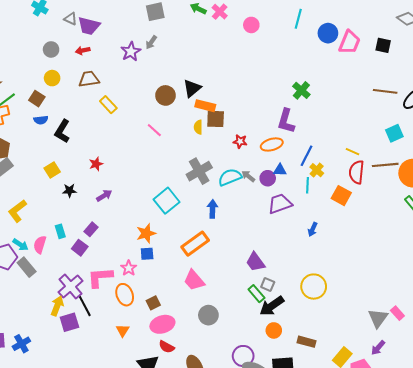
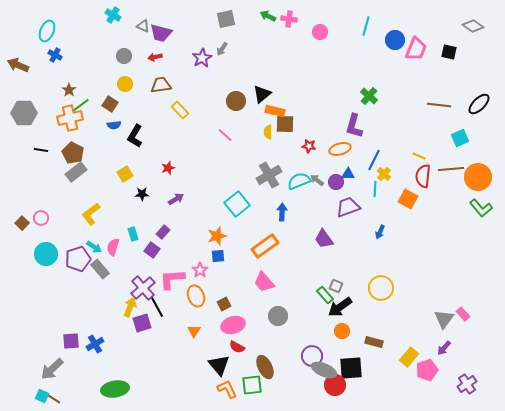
pink cross: (220, 12) -> (289, 19), turned -35
brown line: (385, 91) -> (439, 105), moved
purple trapezoid: (255, 262) -> (324, 239), moved

